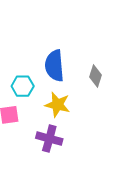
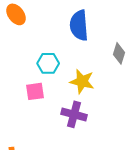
blue semicircle: (54, 66) -> (79, 25), moved

